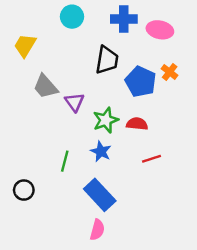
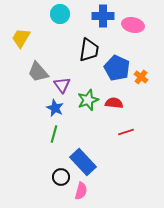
orange cross: (170, 72) -> (141, 77), moved
blue star: (101, 152) -> (55, 108), moved
black circle: (24, 190) -> (61, 177), moved

